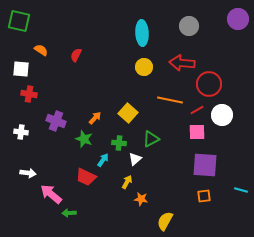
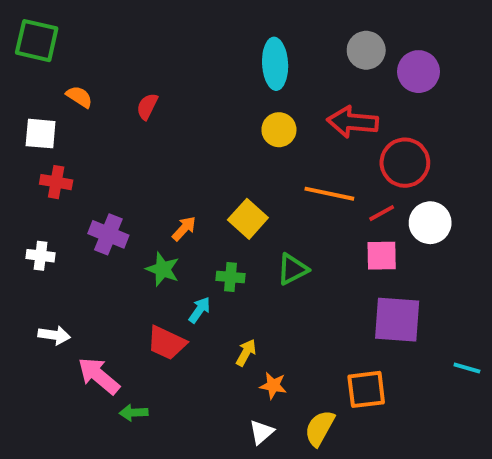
purple circle: (238, 19) -> (418, 72), moved
white triangle: (135, 159) -> (262, 432), moved
orange square: (204, 196) -> (366, 389), moved, size x1.5

